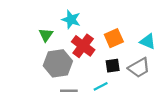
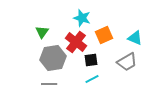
cyan star: (71, 20) -> (82, 18), moved
black square: (113, 66) -> (91, 60), moved
gray line: (69, 91) -> (49, 84), moved

